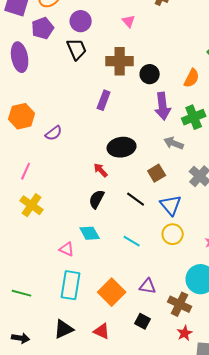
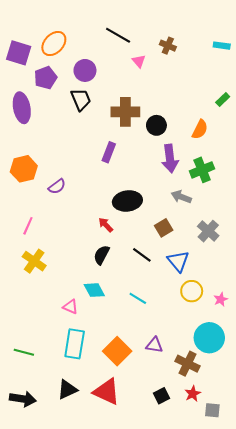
pink triangle: (129, 21) -> (139, 61), moved
yellow circle: (173, 234) -> (192, 291), moved
black square: (143, 321) -> (162, 396), moved, turned 35
red triangle: (102, 331) -> (107, 392), size x1.6
black arrow: (21, 338) -> (23, 399), size x1.4

